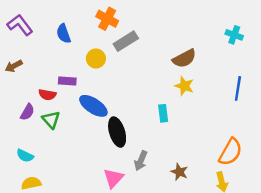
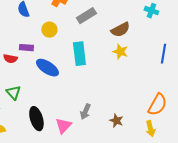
cyan cross: (234, 35) -> (151, 11), moved
gray rectangle: (126, 41) -> (86, 16), moved
cyan rectangle: (163, 113) -> (79, 54), moved, size x1.6
green triangle: (51, 120) -> (13, 93), moved
black ellipse: (117, 132) -> (36, 119), moved

